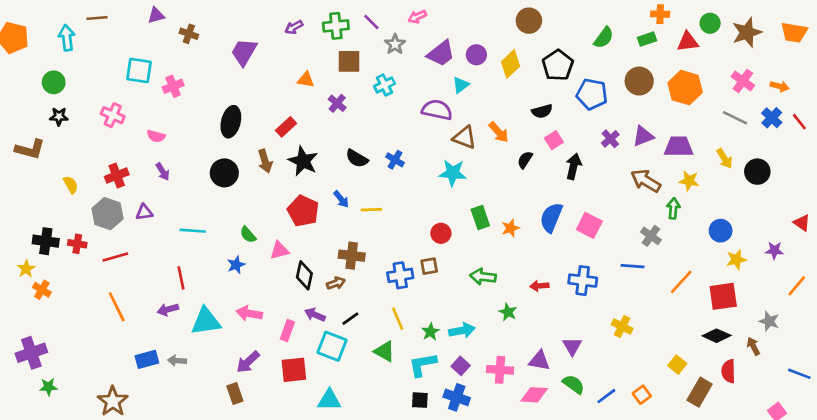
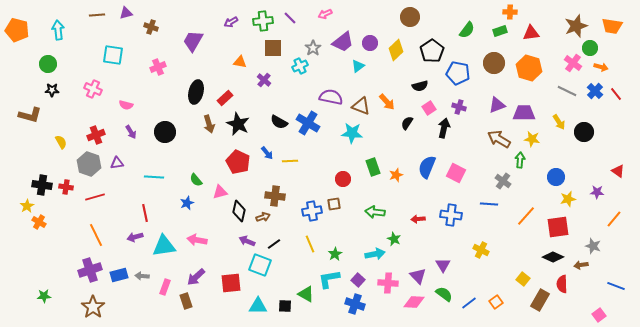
brown line: (97, 18) -> (97, 15), moved
green circle: (710, 23) -> (590, 48), moved
gray star: (395, 44) -> (313, 48), moved
pink cross: (173, 86) -> (158, 67), moved
purple semicircle: (437, 110) -> (331, 97), moved
black ellipse: (231, 122) -> (196, 92), moved
purple cross: (610, 139) -> (459, 107), moved, turned -32
blue cross: (395, 160) -> (308, 123), size x1.6
black circle: (224, 173) -> (165, 132), moved
pink rectangle: (287, 330) -> (165, 287), moved
cyan arrow: (462, 330) -> (375, 254), moved
brown arrow: (753, 346) -> (581, 265), turned -72
green triangle: (384, 351) -> (306, 294), moved
purple cross: (31, 353) -> (90, 270), moved
purple triangle: (539, 361) -> (418, 276), turned 36
black square: (420, 400) -> (285, 306), moved

